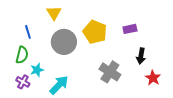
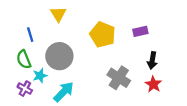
gray circle: (64, 42) -> (59, 56), moved
green semicircle: (22, 55) -> (24, 59), turned 144
red star: (153, 78) -> (153, 84), moved

